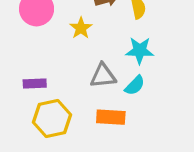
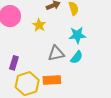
purple rectangle: (35, 83) -> (14, 63), turned -64
orange rectangle: (111, 117) -> (52, 80), moved

